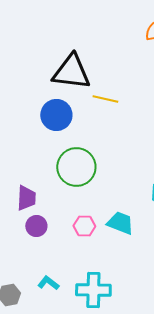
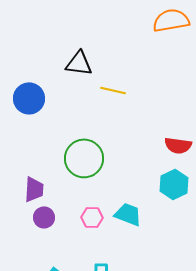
black triangle: (71, 72) -> (79, 63), size x0.7
blue circle: (56, 115) -> (29, 98), moved

